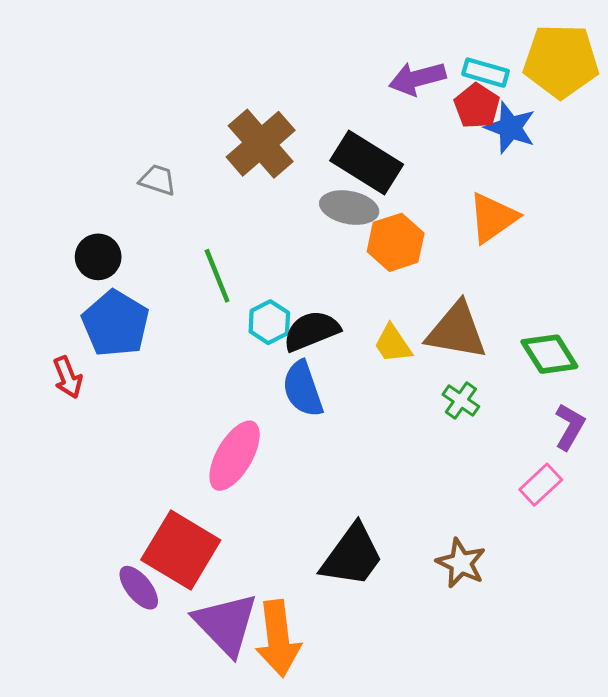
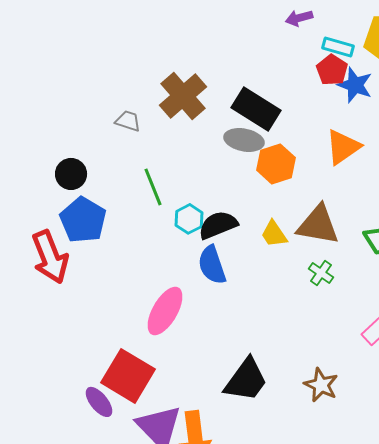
purple arrow: (417, 78) -> (299, 18), moved, size x0.7
gray trapezoid: (158, 180) -> (128, 121), moved
red arrow: (68, 377) -> (50, 257), size x1.8

